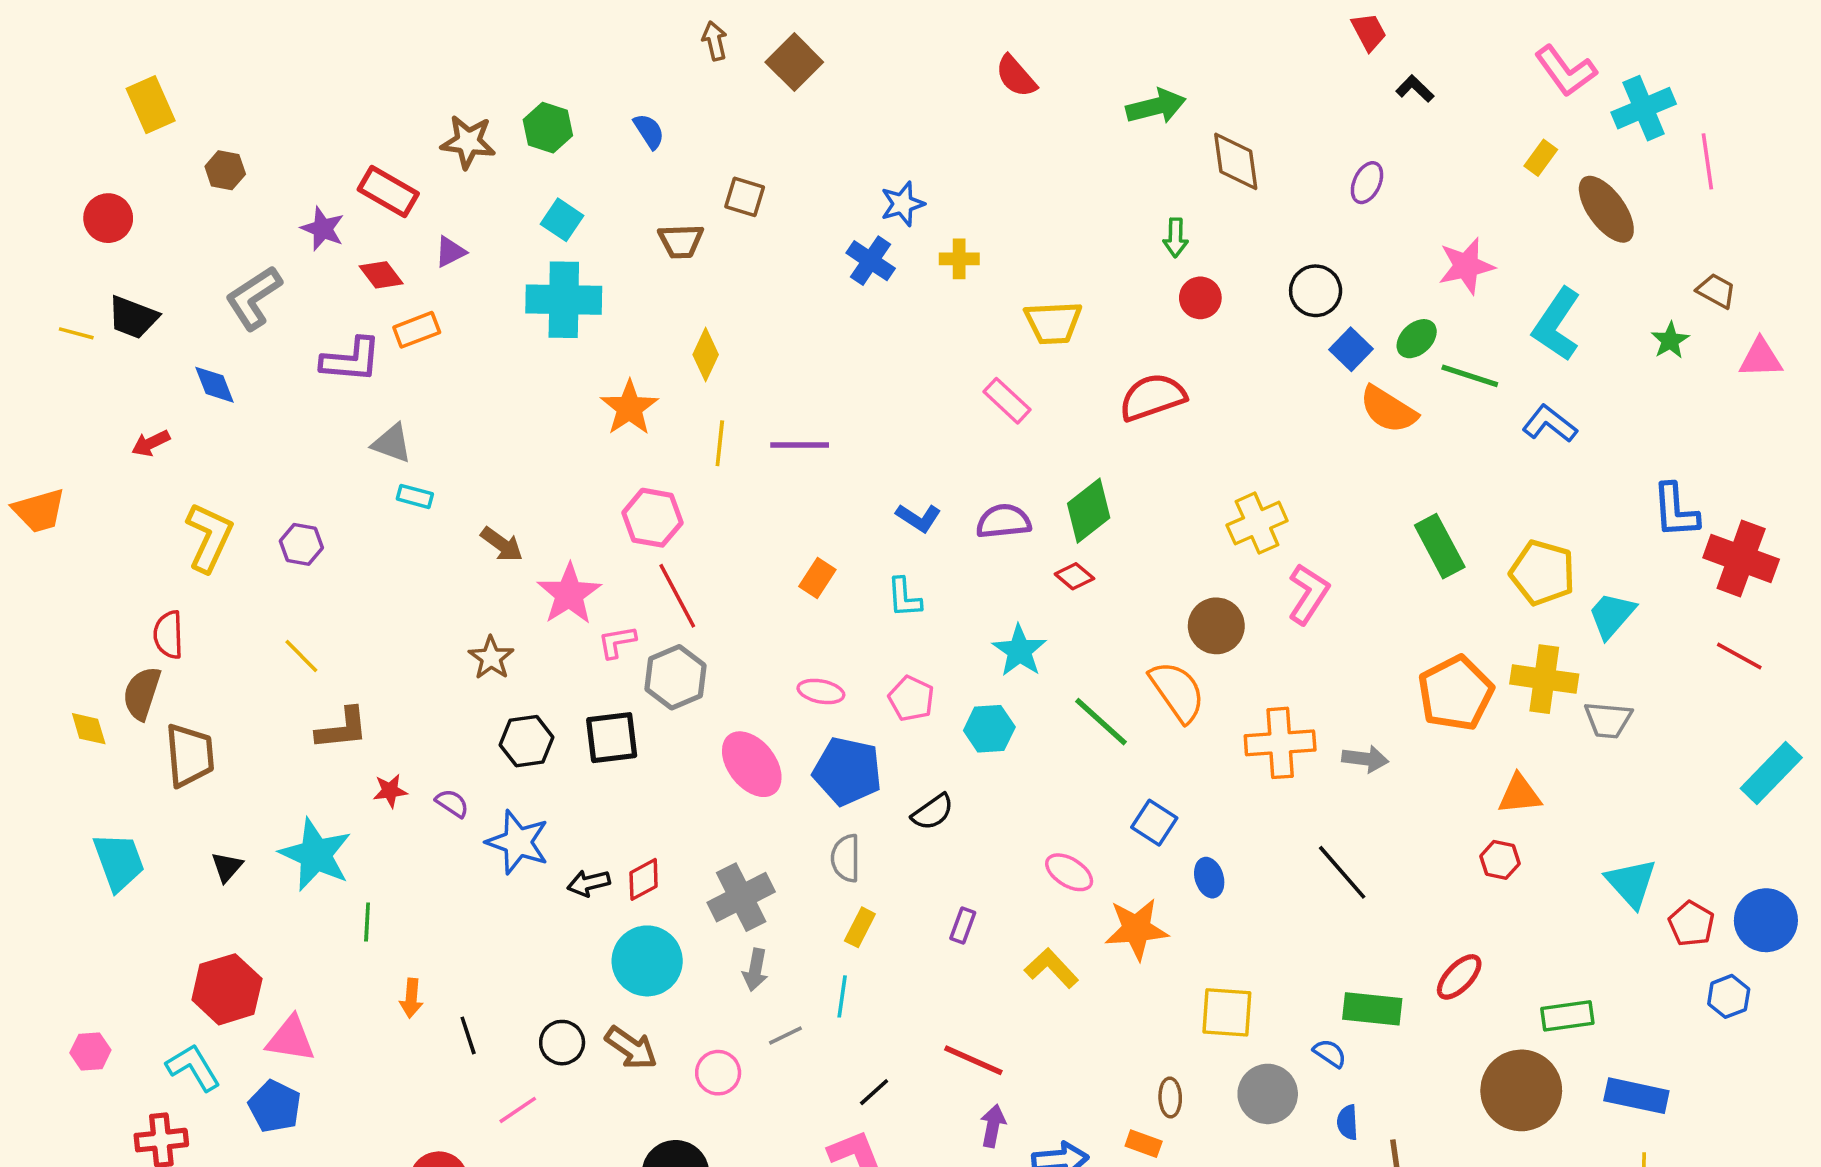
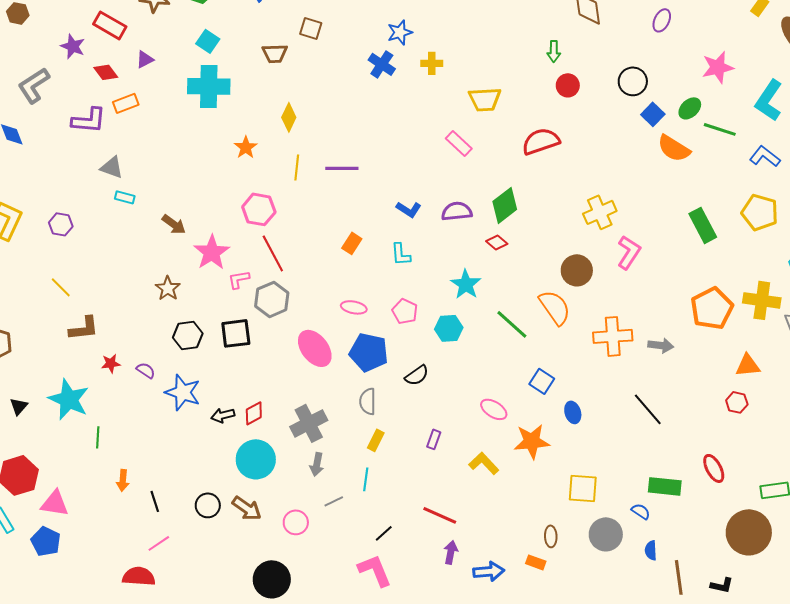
orange star: (629, 408) -> (246, 147), size x0.7
yellow pentagon: (1543, 573) -> (760, 212), moved
red ellipse: (1459, 977) -> (714, 468), turned -72
pink line: (518, 1110) -> (159, 543), moved

